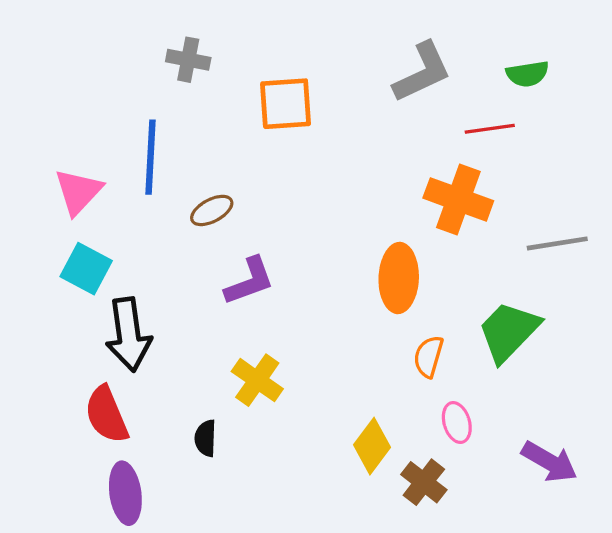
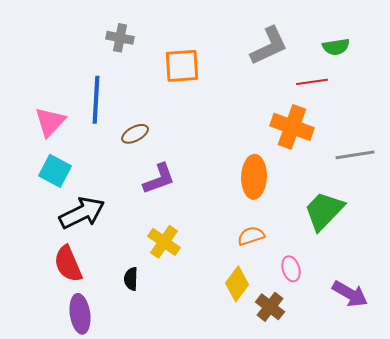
black arrow: (129, 335) -> (82, 213), turned -108
orange semicircle: (429, 357) -> (251, 236), moved, turned 56

